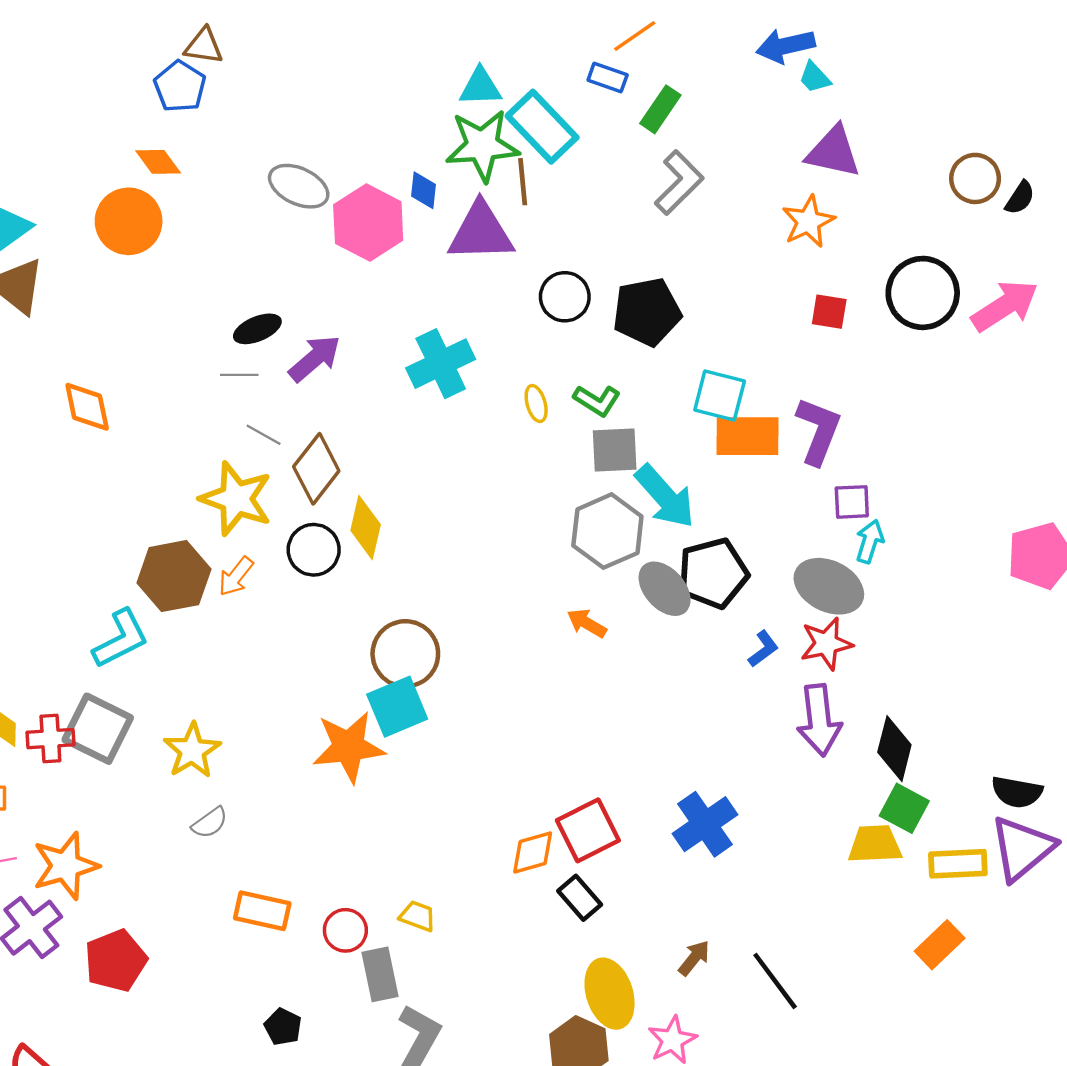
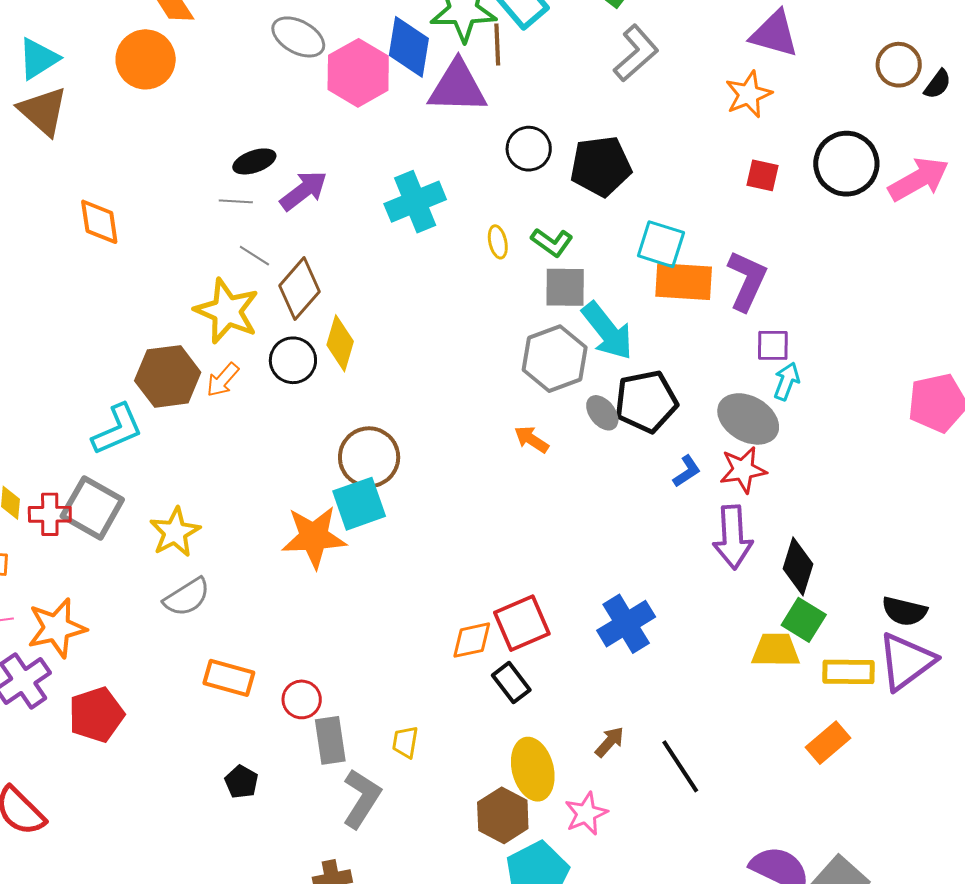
blue diamond: (424, 190) -> (409, 47), size x1.8
gray ellipse: (665, 589) -> (602, 413), size x0.7
gray semicircle: (210, 823) -> (187, 597), size x1.4
yellow trapezoid: (418, 916) -> (405, 742), moved, turned -104

